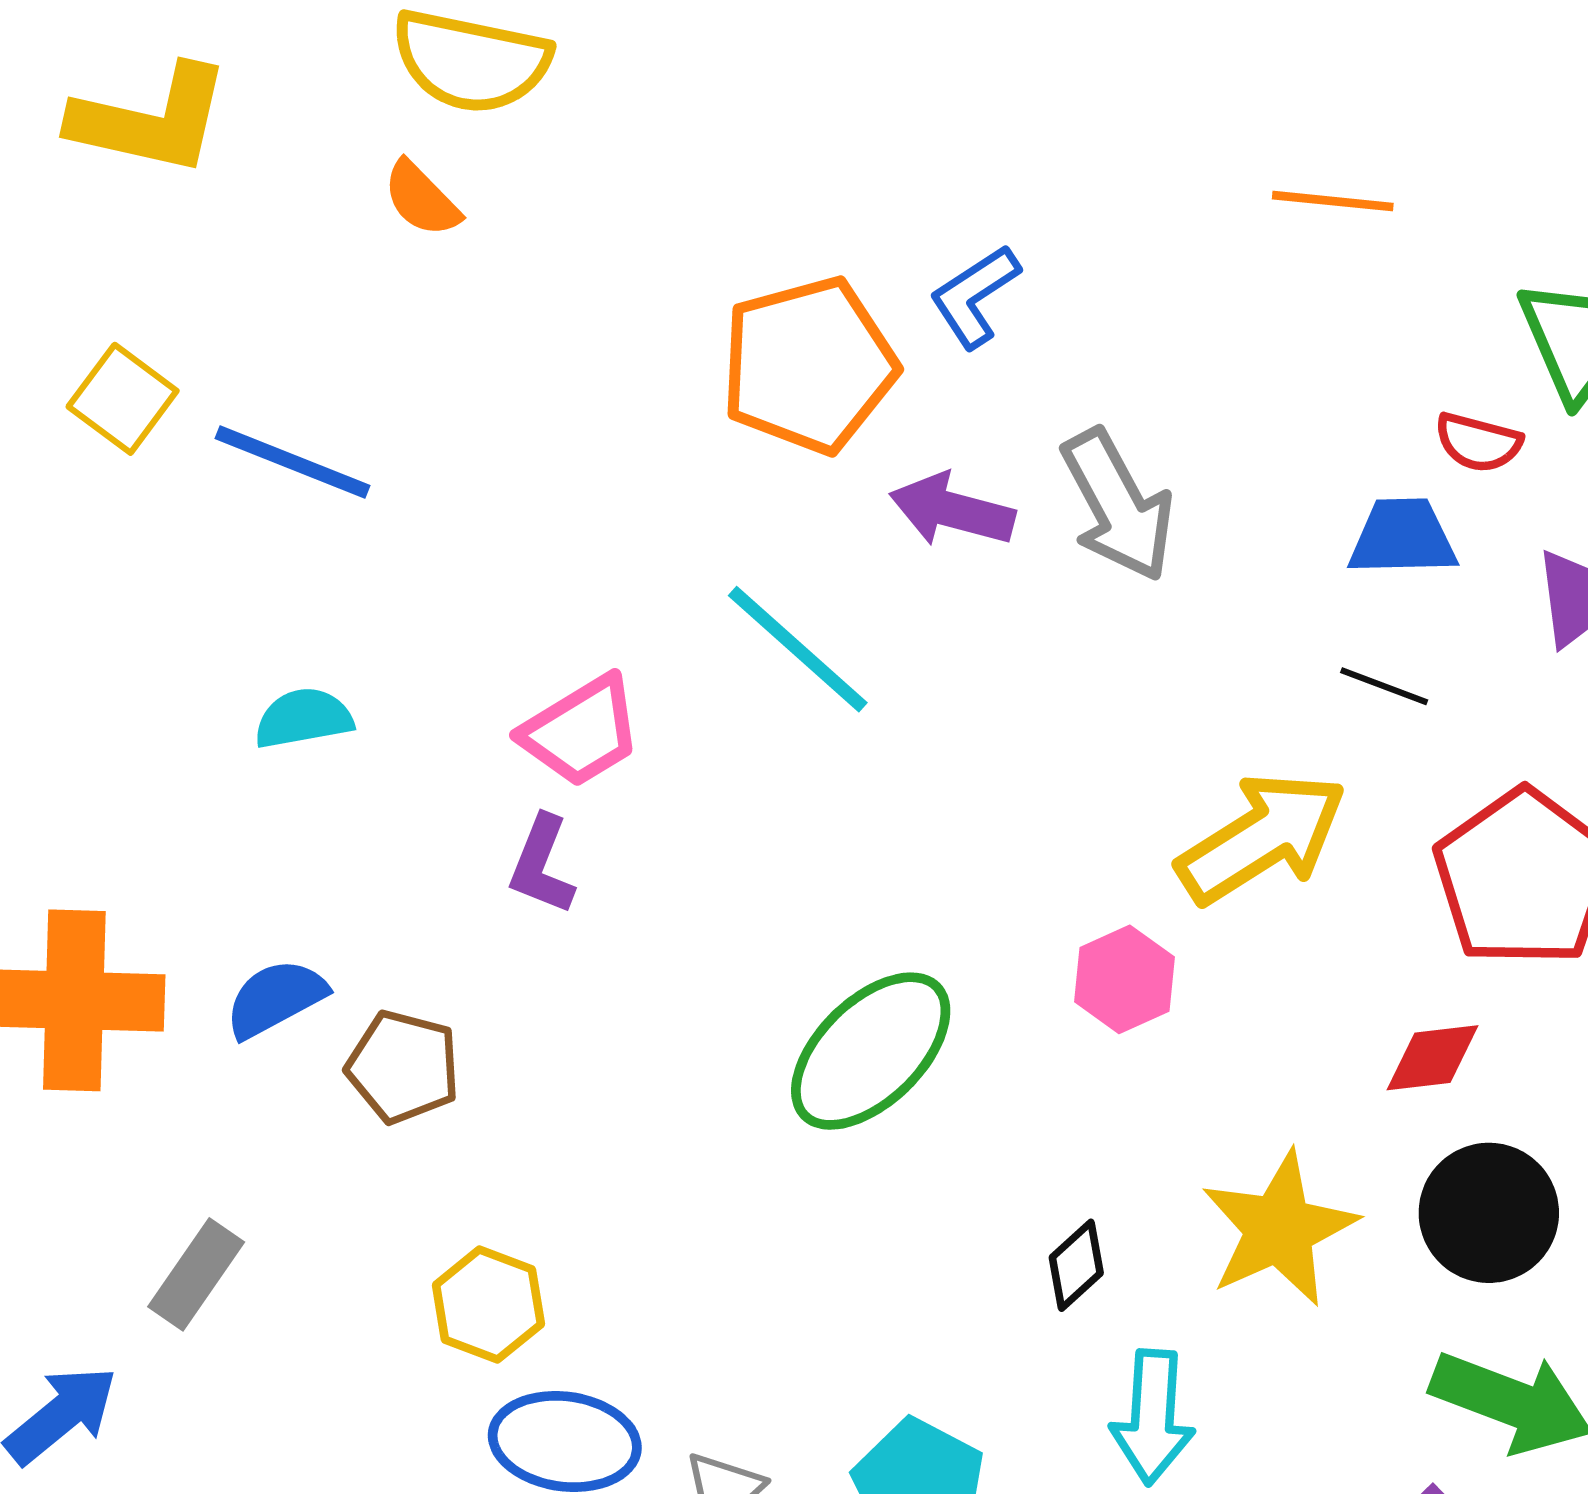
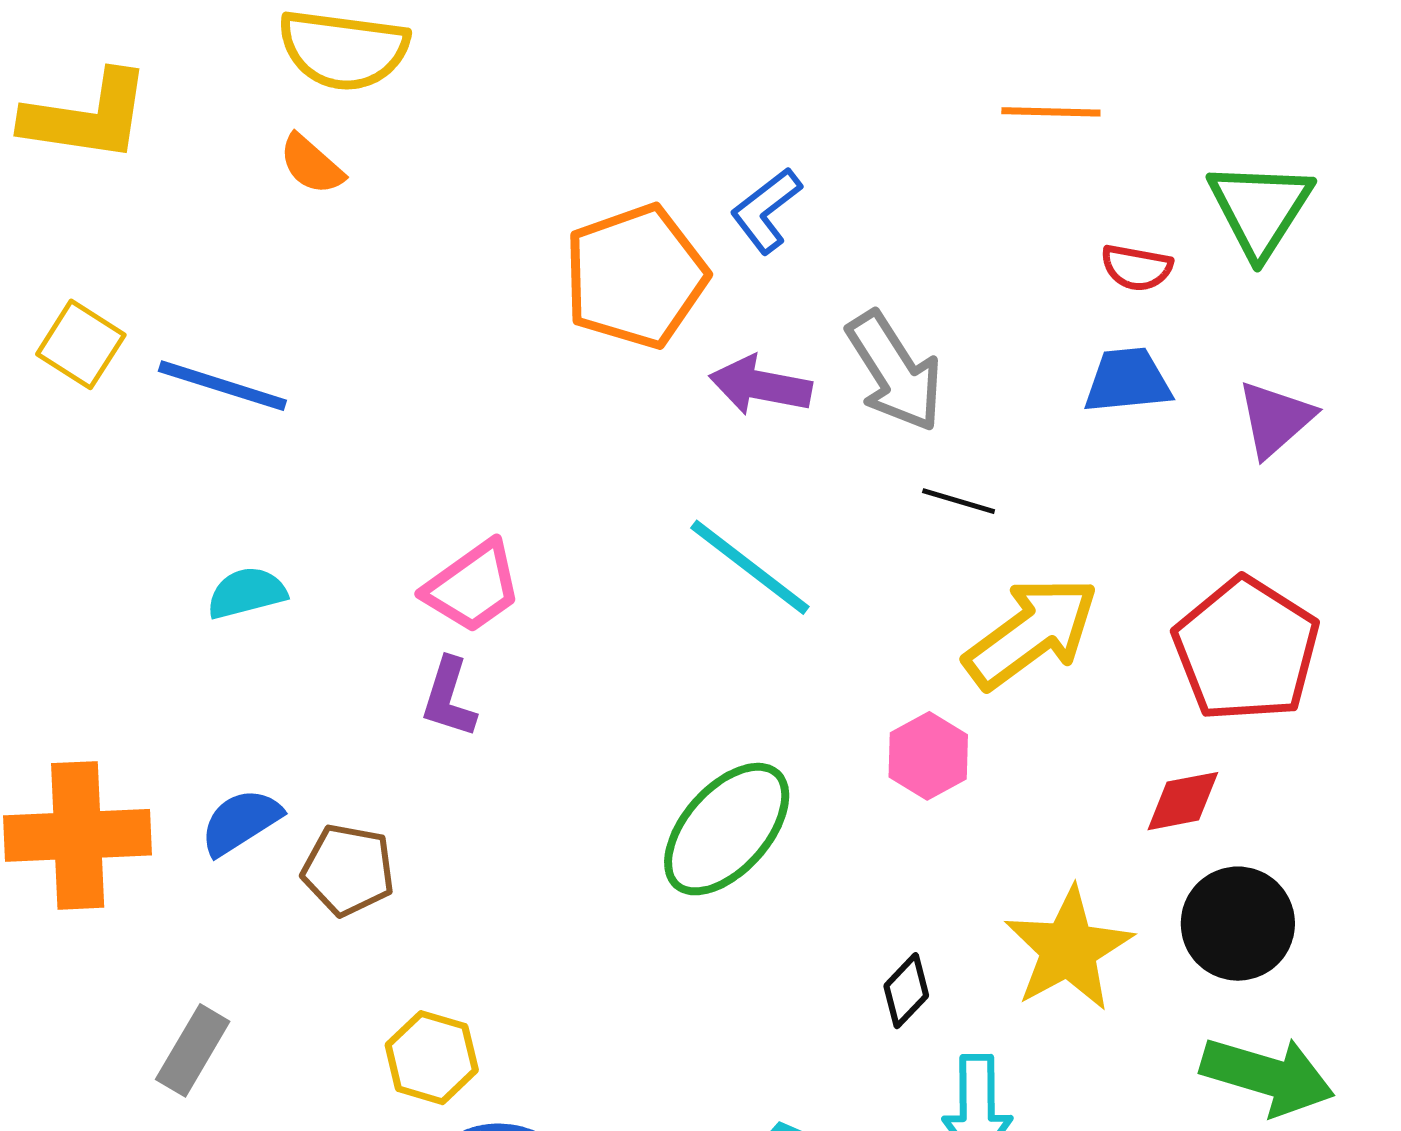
red semicircle: (1478, 442) -> (1137, 268), moved
cyan line: (798, 649) -> (750, 567), moved
black line: (1384, 686) -> (959, 501), moved

